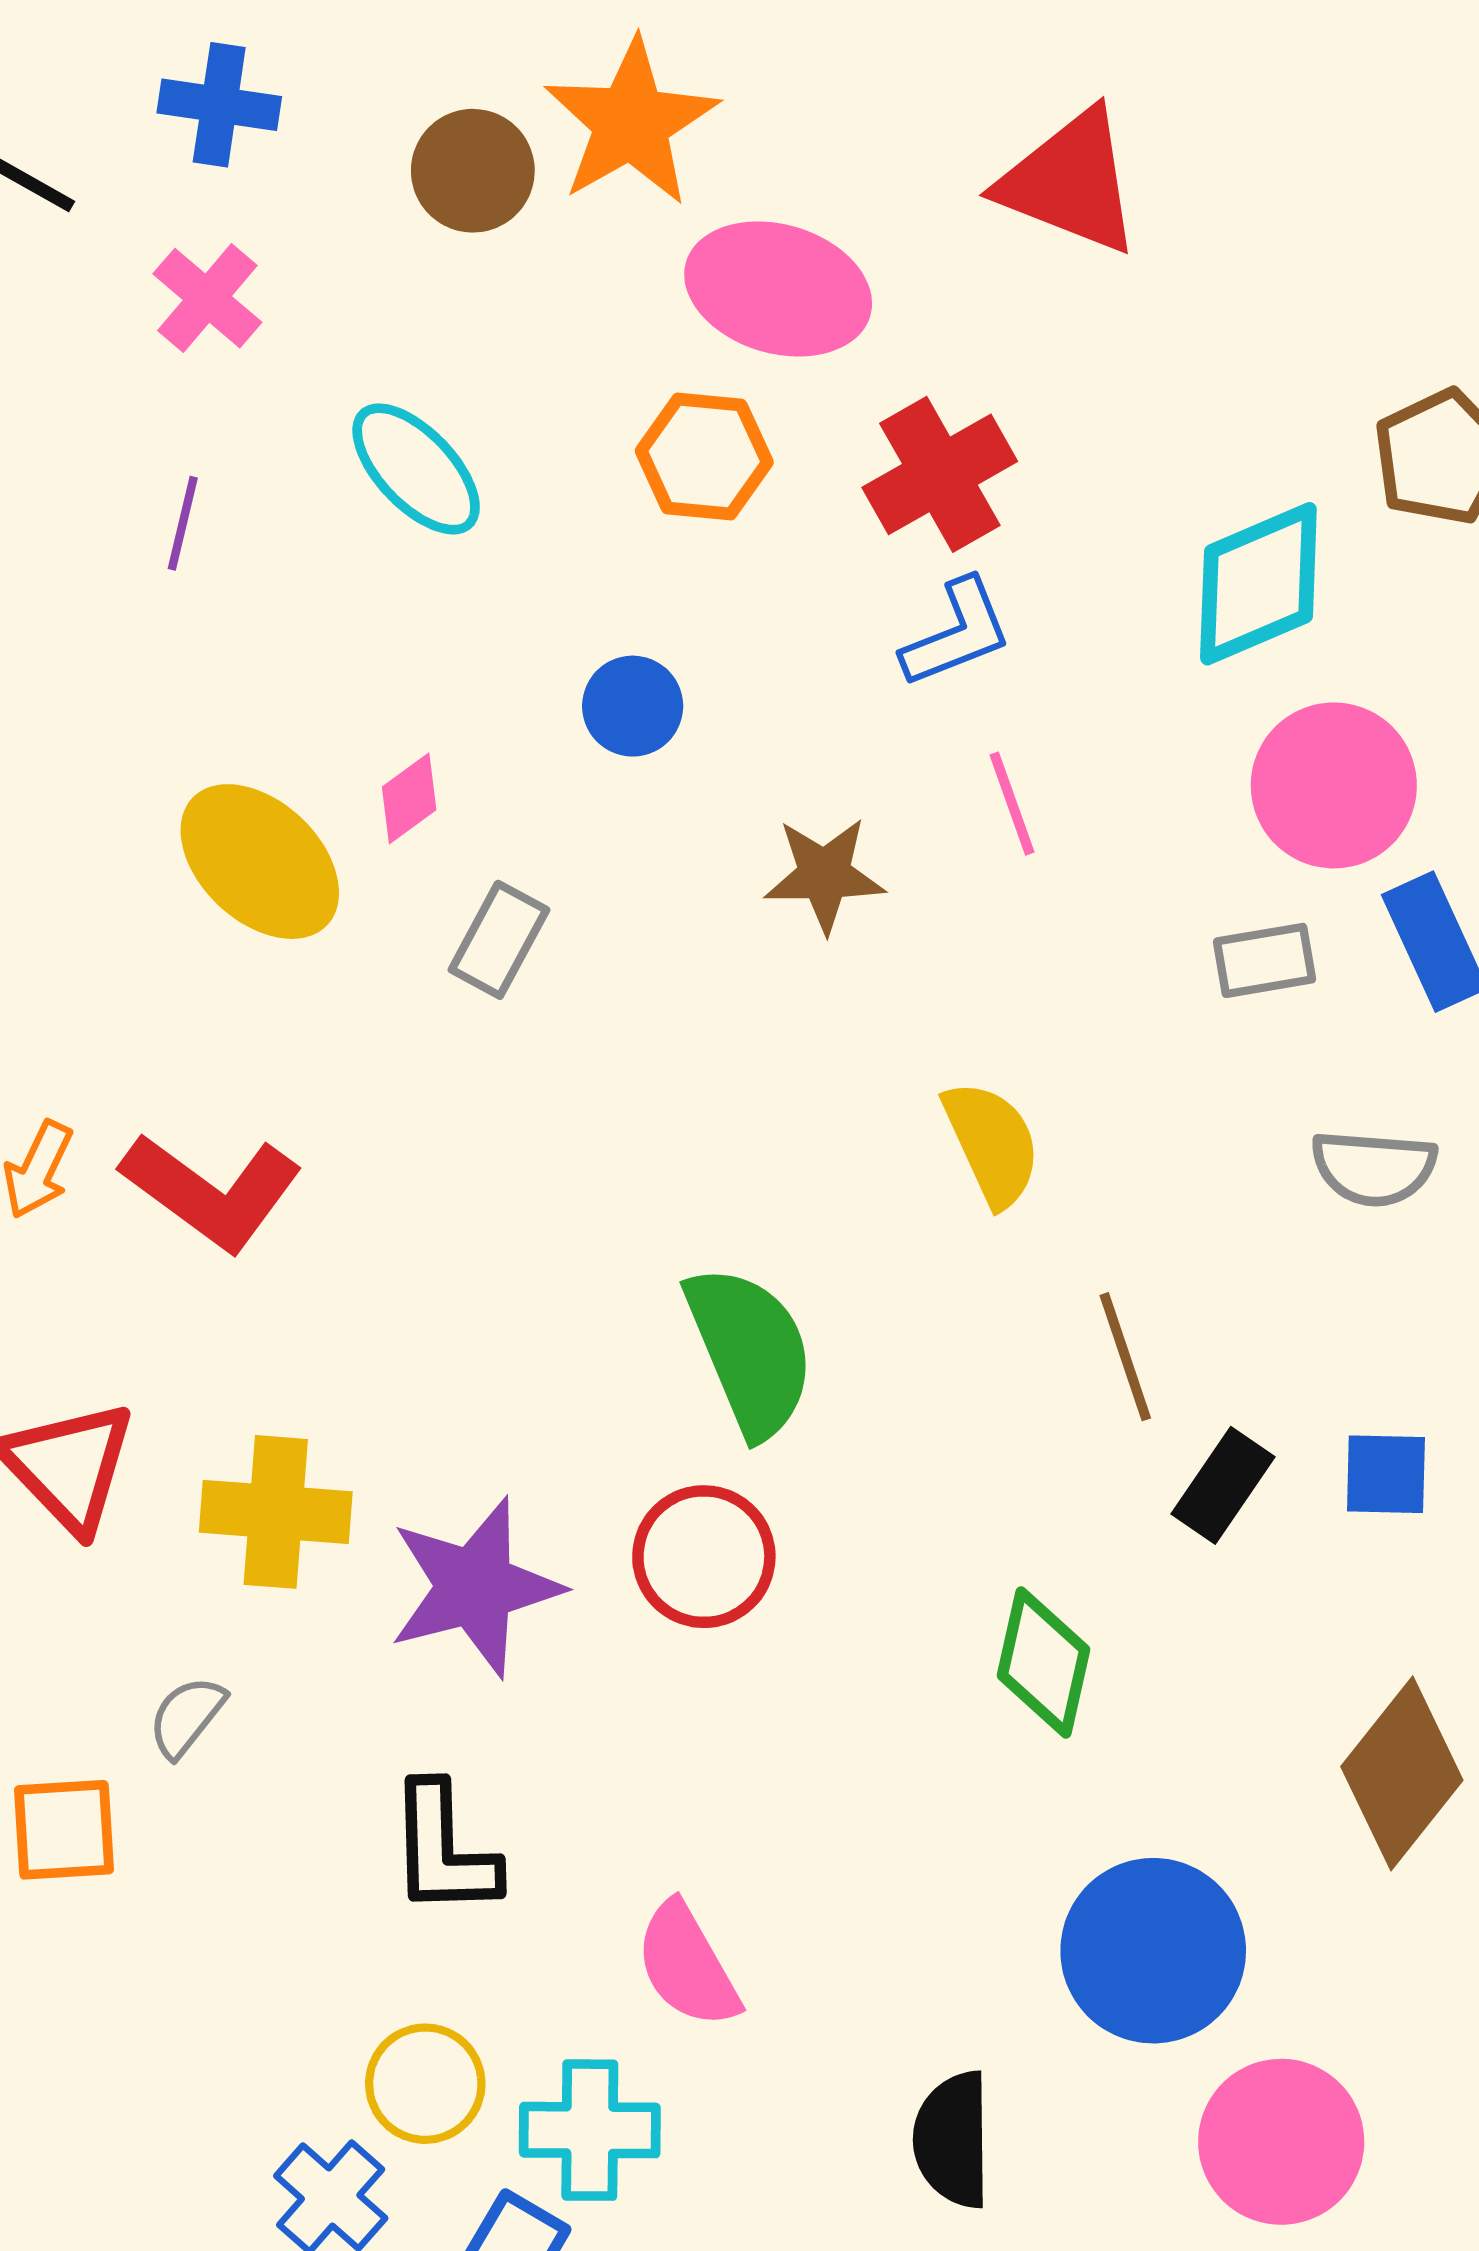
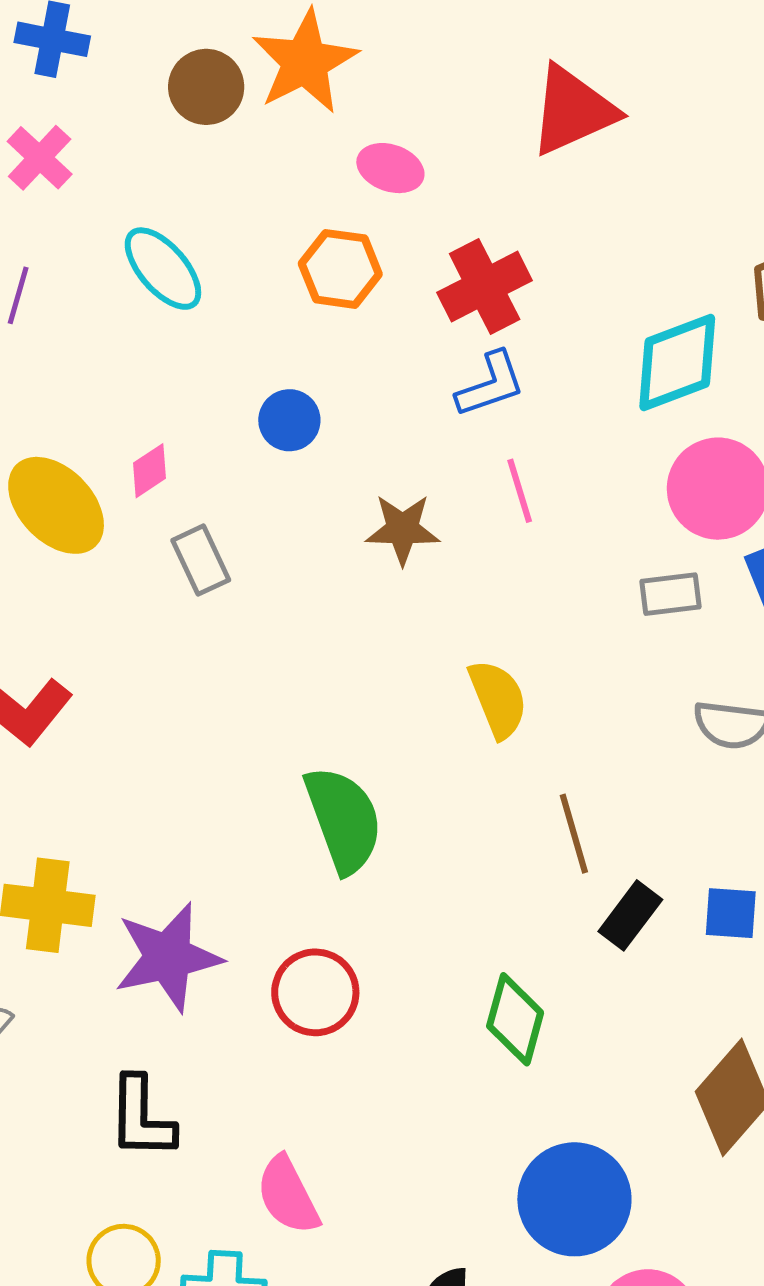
red triangle: (1070, 182) -> (573, 110), turned -48
pink ellipse: (778, 289) -> (390, 168), size x0.6
gray rectangle: (499, 940) -> (201, 560), turned -56
red circle: (704, 1557) -> (315, 992), moved

